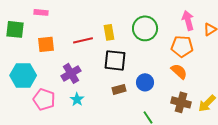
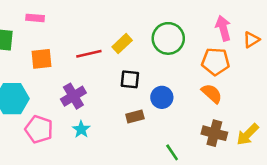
yellow rectangle: (109, 32) -> (122, 44), turned 56
black square: (115, 60) -> (130, 79), size x0.7
blue circle: (145, 82) -> (162, 97), moved

